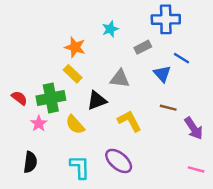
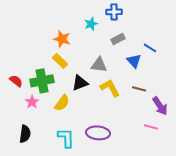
blue cross: (166, 19) -> (114, 12), moved, size x0.7
yellow L-shape: (129, 121) -> (110, 88), moved
yellow semicircle: (75, 125) -> (62, 103), turned -102
purple ellipse: (119, 161) -> (98, 133), turned -35
pink line: (196, 169) -> (151, 127), moved

